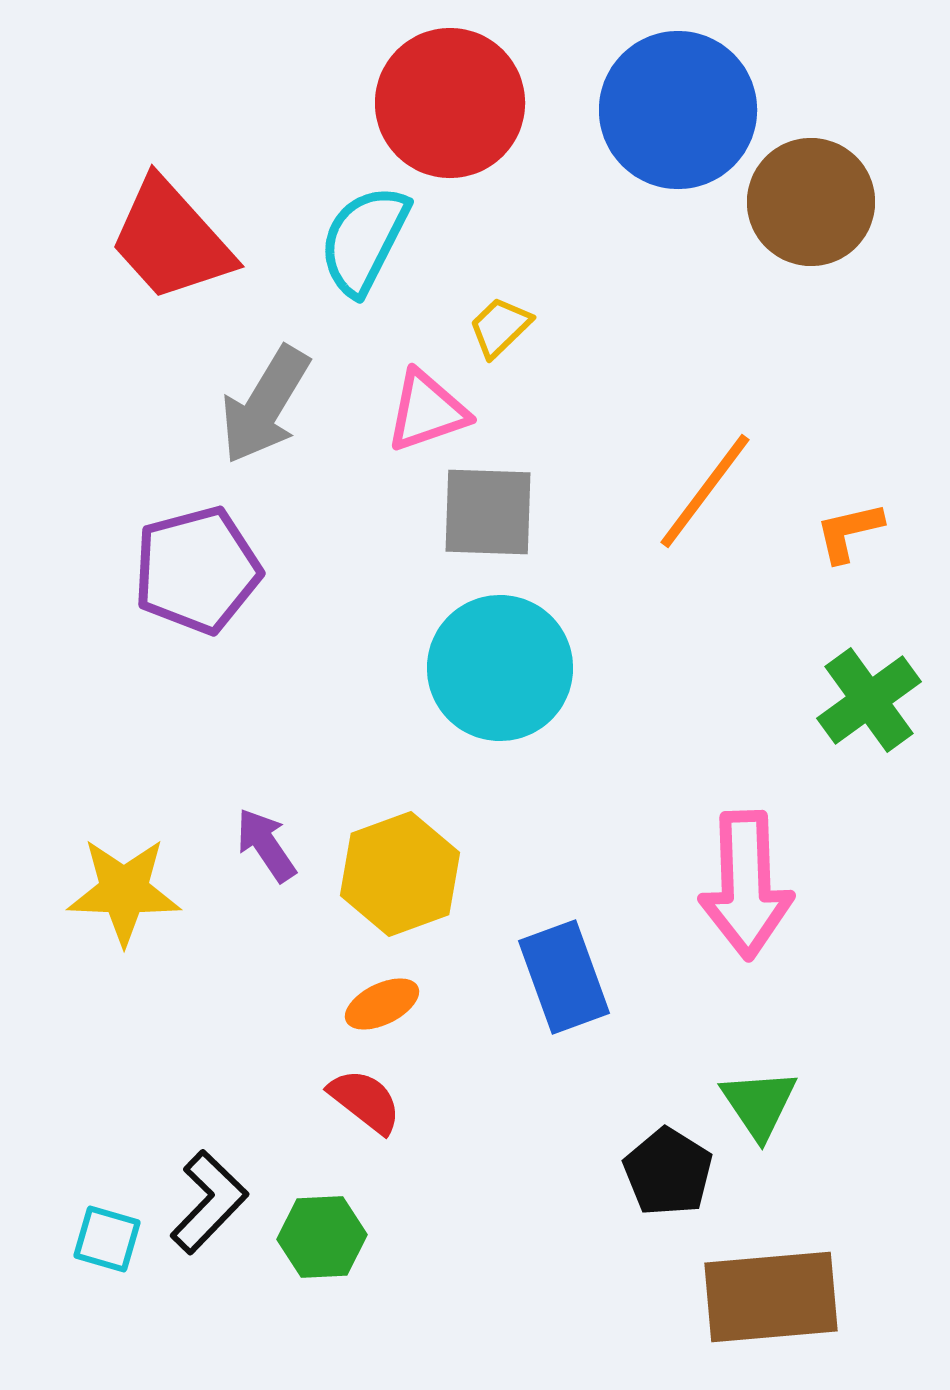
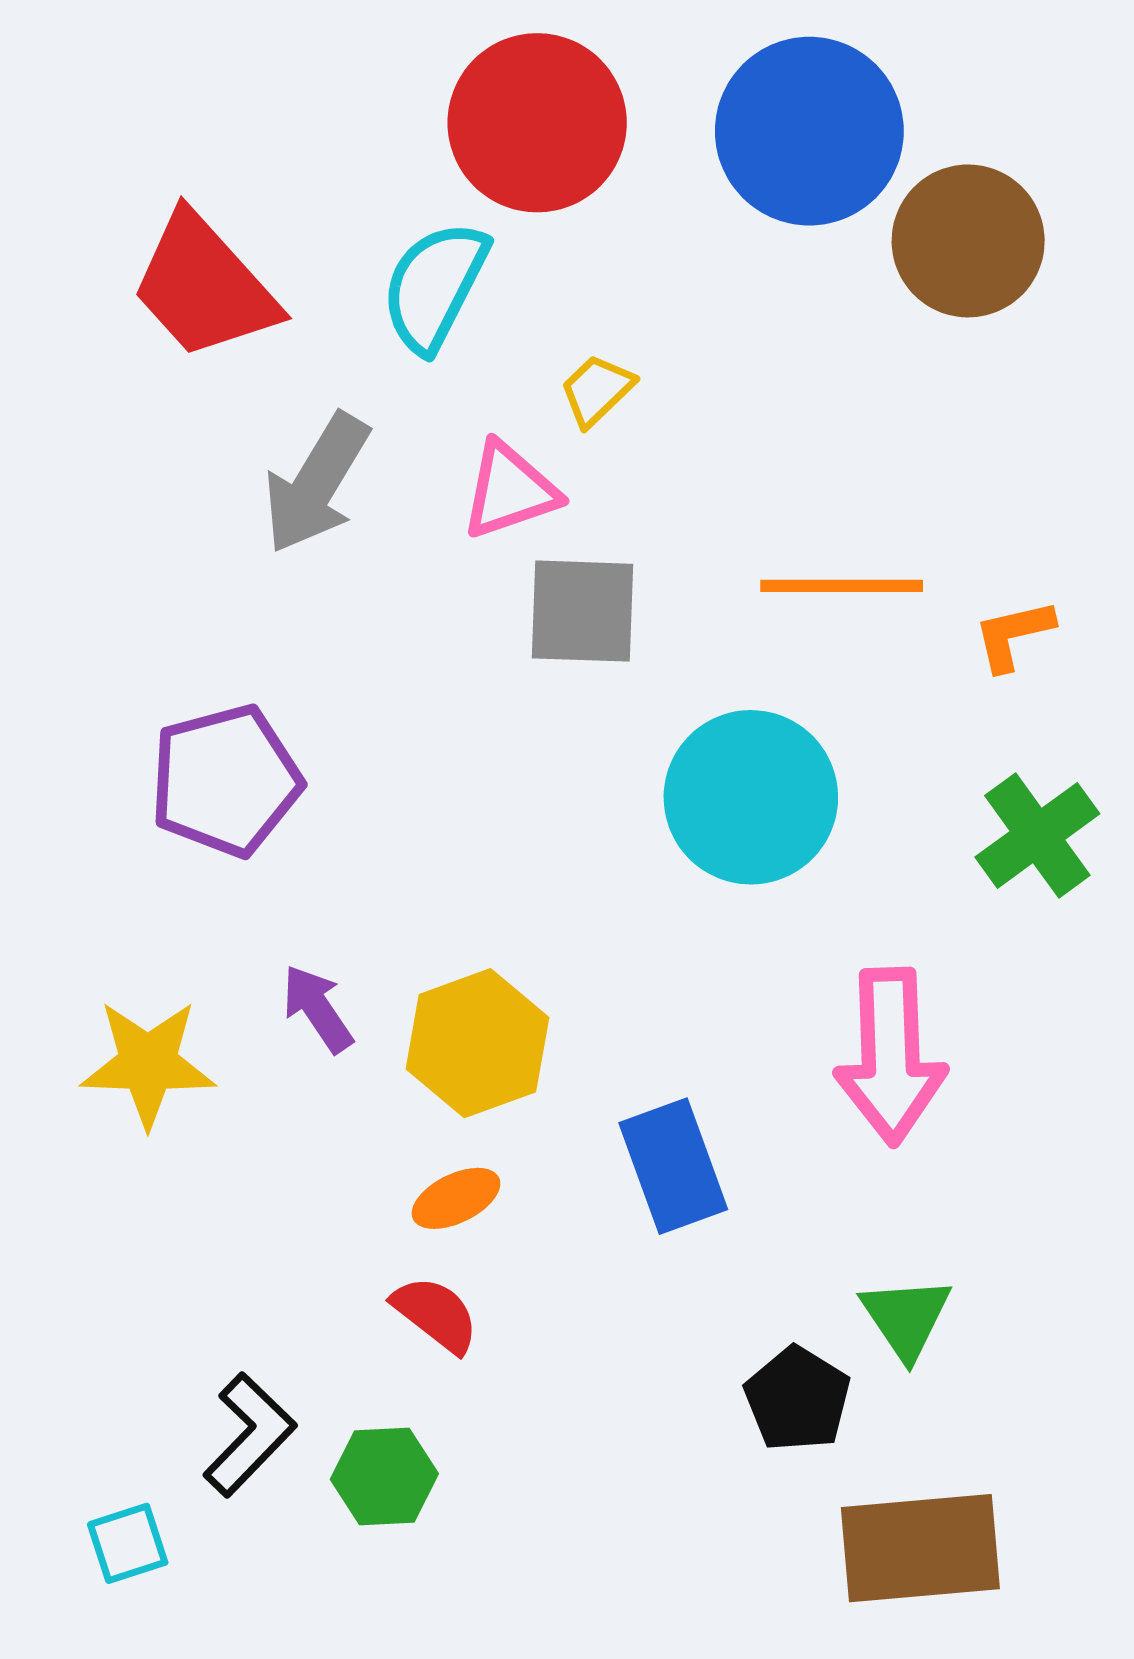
orange line: (705, 491) -> (842, 586), turned 53
purple pentagon: (197, 570) -> (226, 781), moved
cyan circle: (500, 668) -> (751, 797), moved
cyan square: (107, 1239) -> (128, 1543), moved, turned -34

